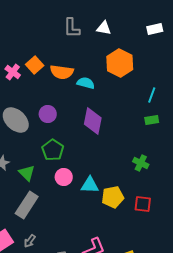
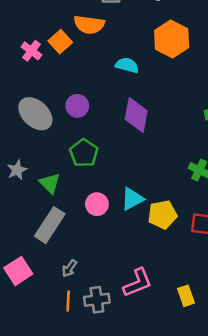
orange semicircle: (62, 72) -> (89, 25), moved
pink circle: (64, 177) -> (97, 204), moved
cyan triangle: (90, 185) -> (132, 199), turned -30
gray arrow: (30, 241) -> (69, 268), moved

